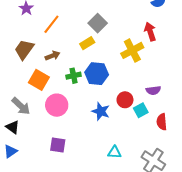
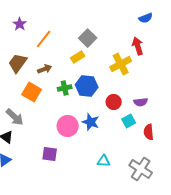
red circle: (125, 100) -> (114, 102), moved
pink circle: (57, 105) -> (68, 126), moved

